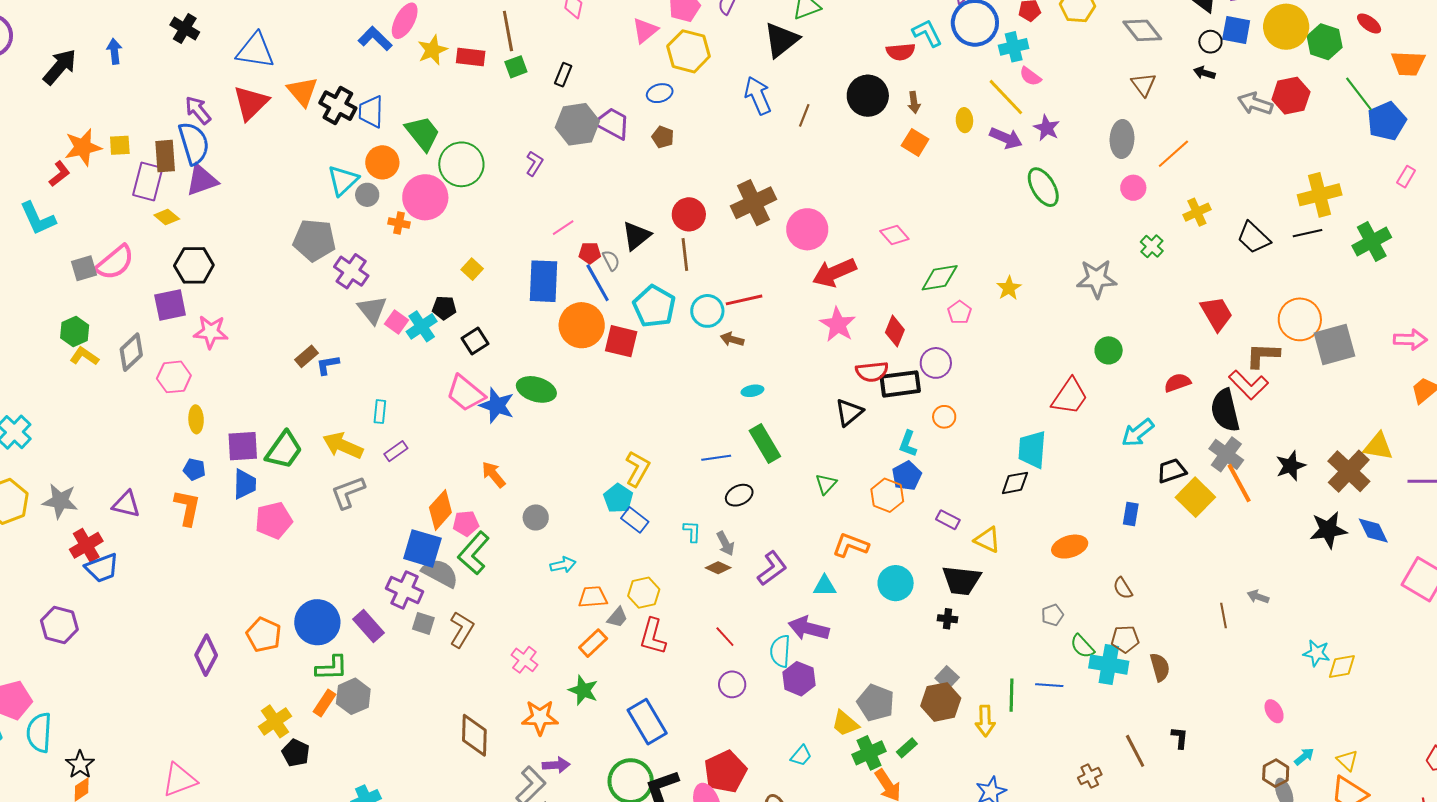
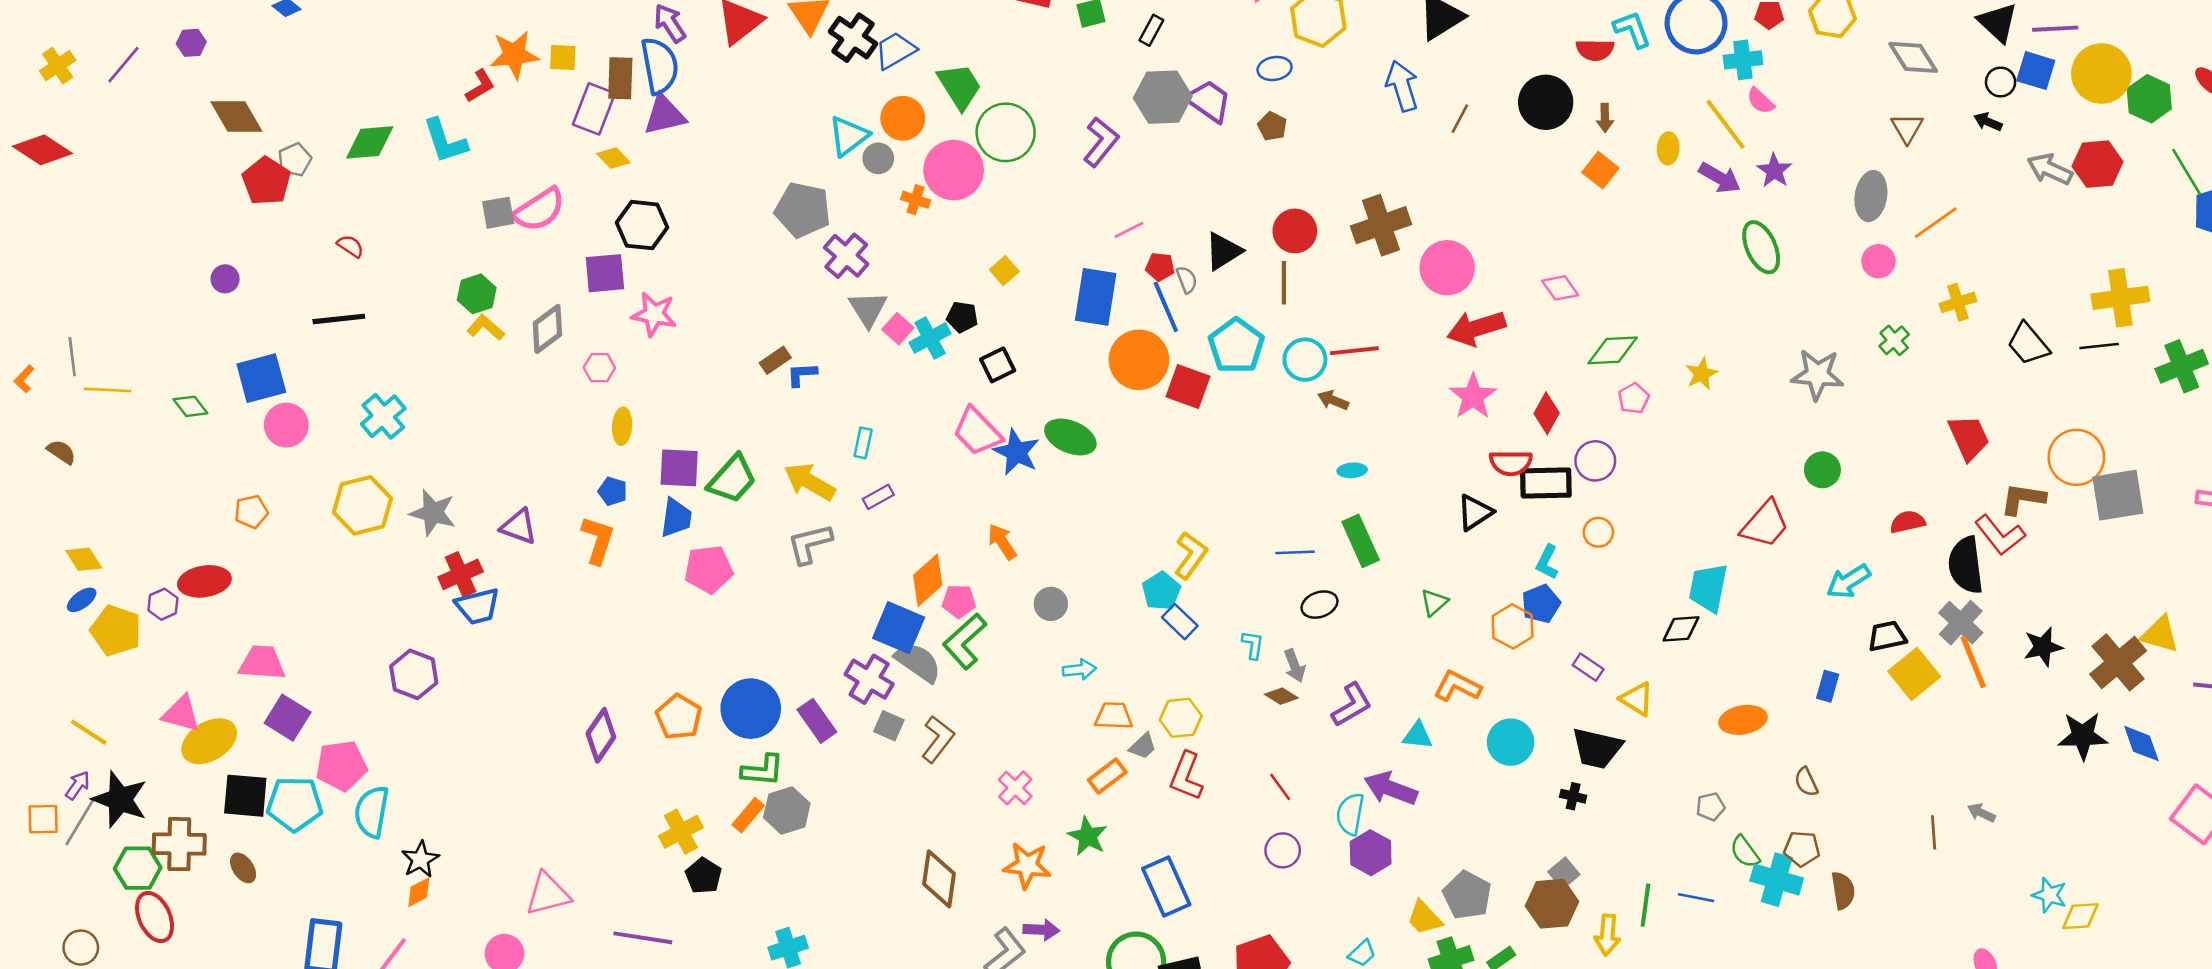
blue trapezoid: (371, 112) -> (895, 50), turned 52
purple L-shape: (534, 163) -> (1101, 142), size x1.5
pink hexagon: (174, 377) -> (599, 368), size x0.7

